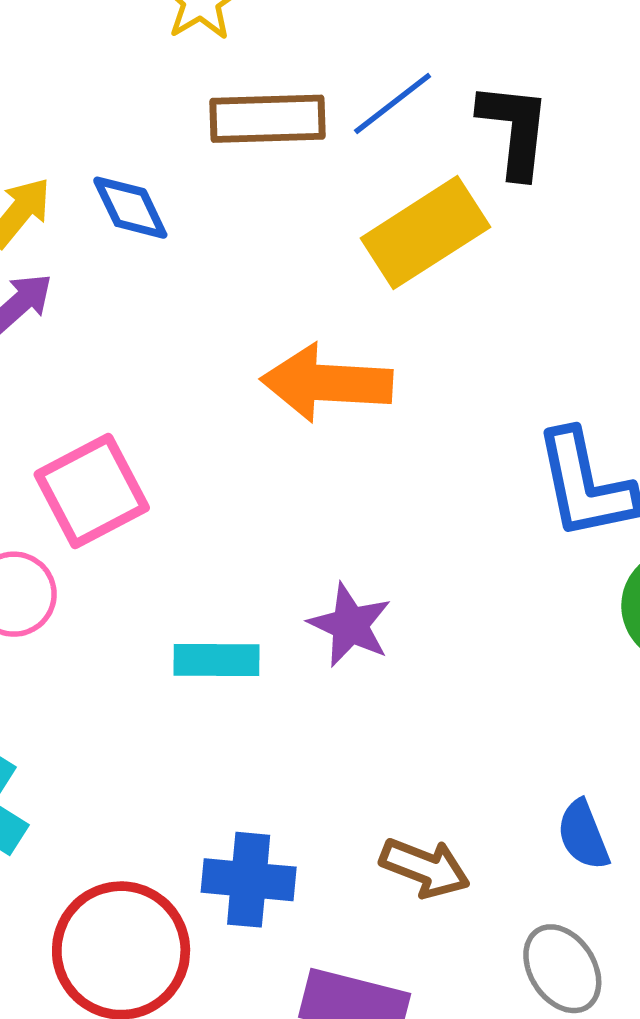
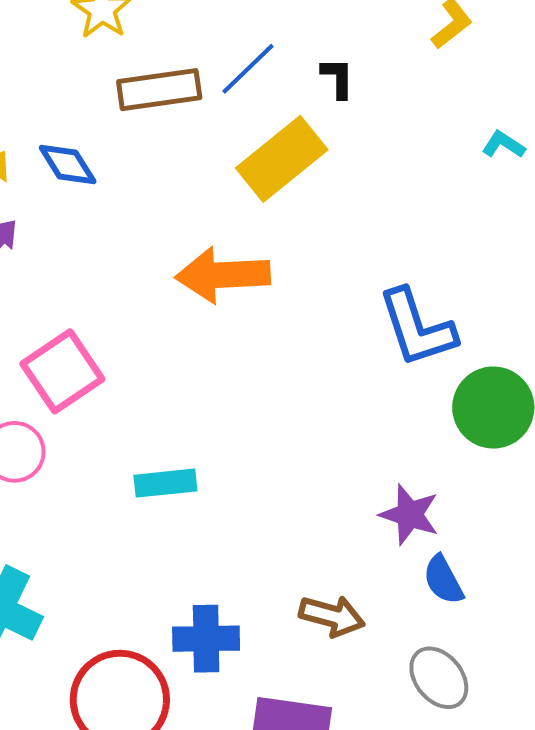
black L-shape: (514, 130) -> (338, 78), size x0.6
purple star: (350, 625) -> (409, 515), moved

